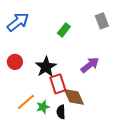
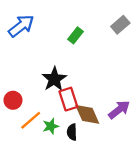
gray rectangle: (102, 21) -> (120, 25), turned 70
red circle: (15, 62) -> (13, 100), moved
purple arrow: (90, 65) -> (119, 110), moved

